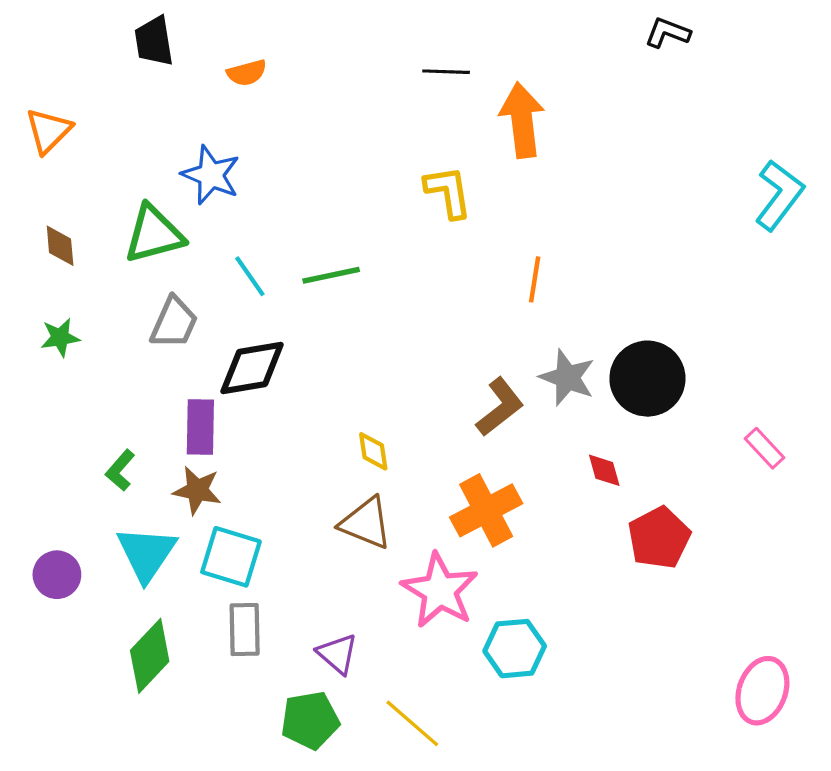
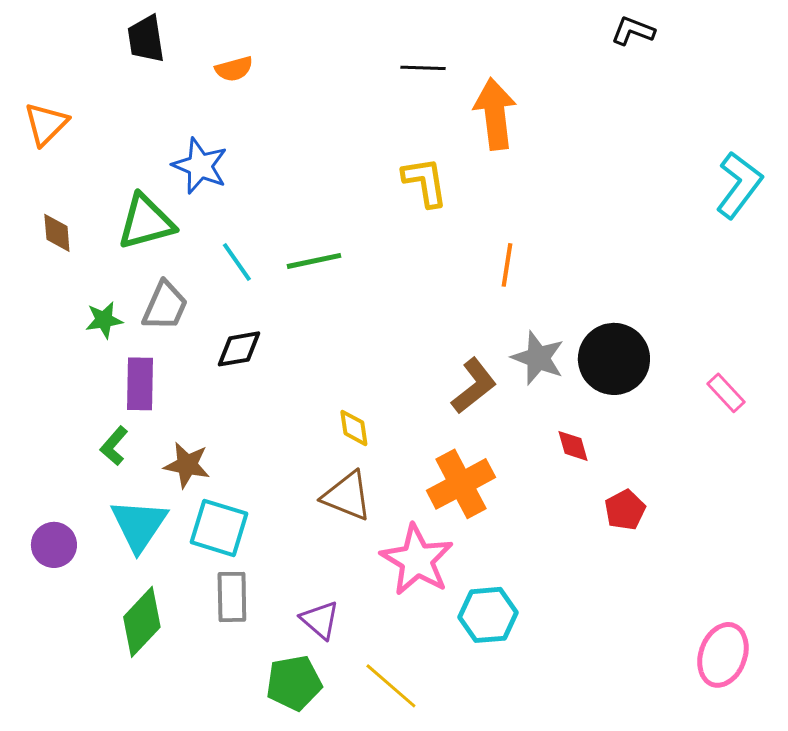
green star: (60, 337) -> (104, 320), moved
black diamond: (252, 368) -> (239, 349), size x0.7
purple rectangle: (200, 427) -> (140, 384), moved
pink rectangle: (765, 448) -> (726, 393), moved
red pentagon: (659, 538) -> (625, 510), size x0.7

